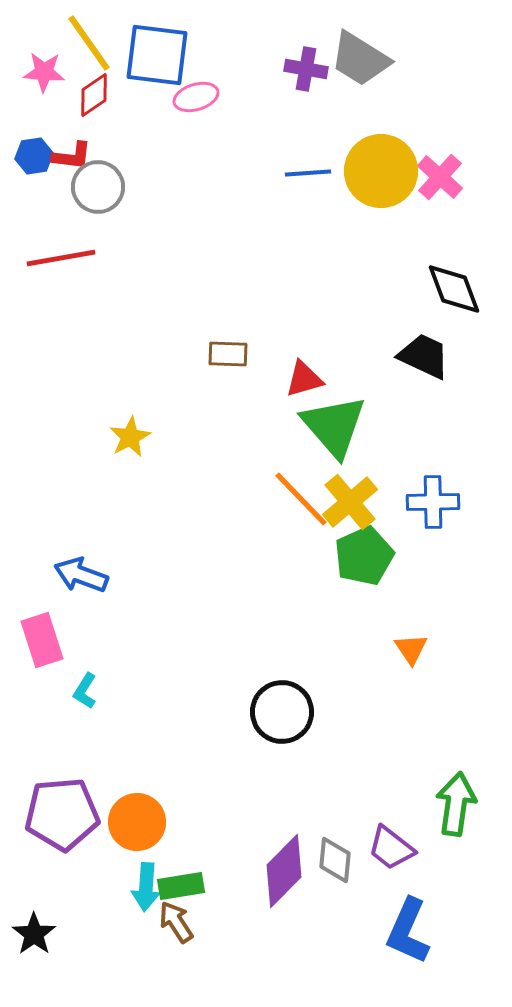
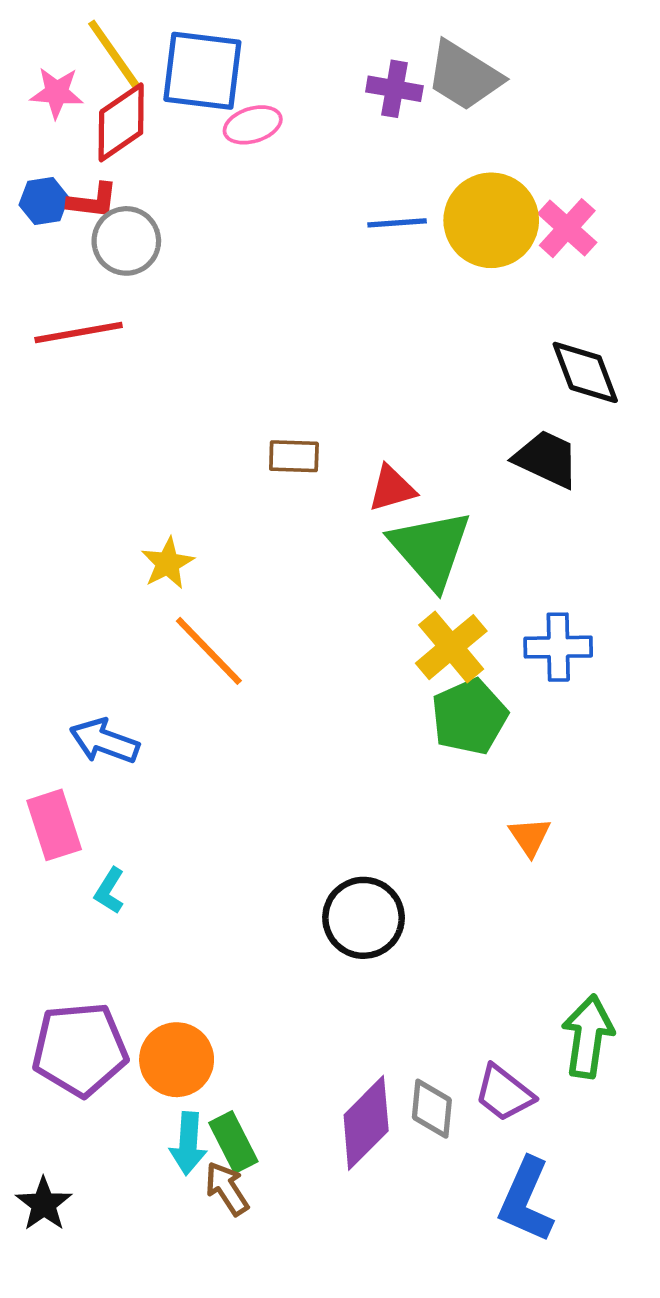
red diamond: (94, 95) -> (121, 122), size x1.4
orange line: (301, 499) -> (209, 651), moved
green rectangle: (181, 886) -> (233, 1142), turned 72

